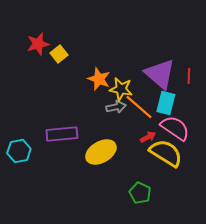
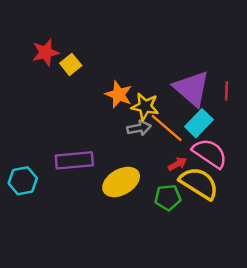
cyan rectangle: (166, 103) -> (199, 123), turned 30
green pentagon: (140, 193) -> (168, 198), moved, turned -30

